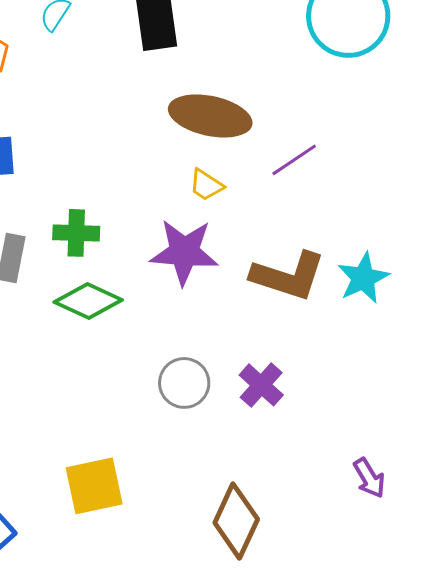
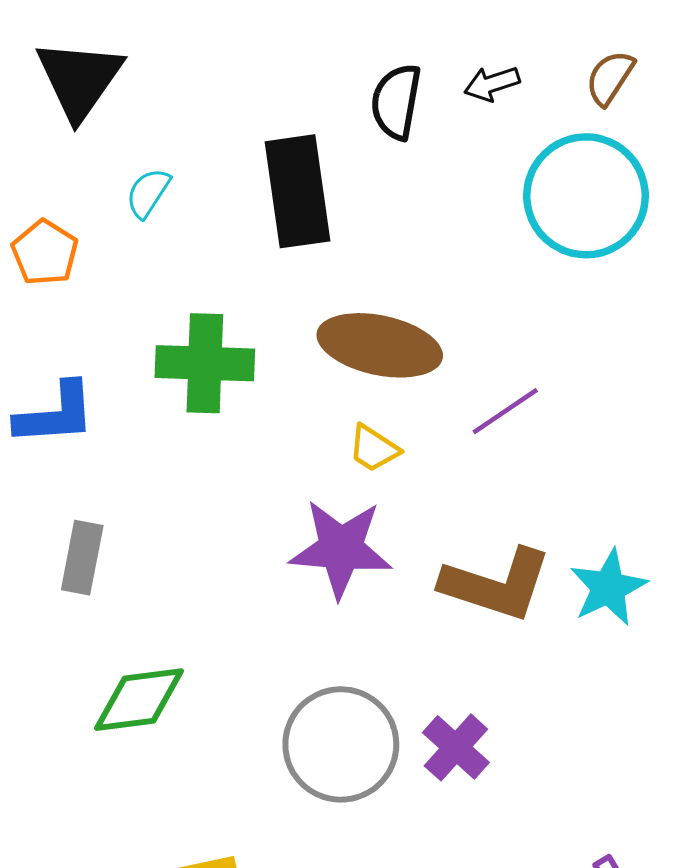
green cross: (76, 233) -> (205, 363), moved, size x1.4
green diamond: (88, 301) -> (139, 700), moved, turned -32
gray circle: (184, 383) -> (341, 744), size x1.5

